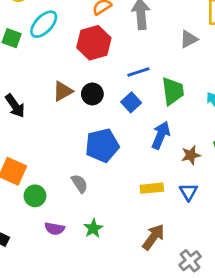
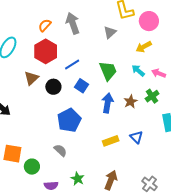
blue line: (138, 72) -> (72, 65), moved
brown triangle: (63, 91) -> (31, 78), moved
brown star: (191, 155) -> (130, 101), moved
brown arrow: (153, 237) -> (111, 180), moved

